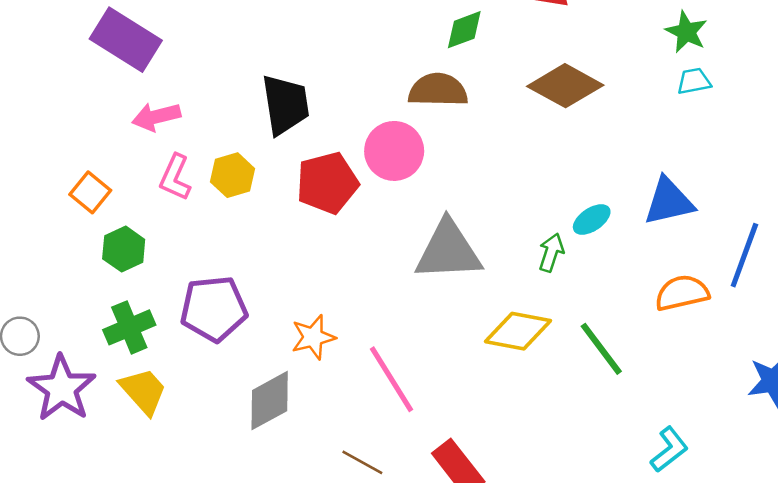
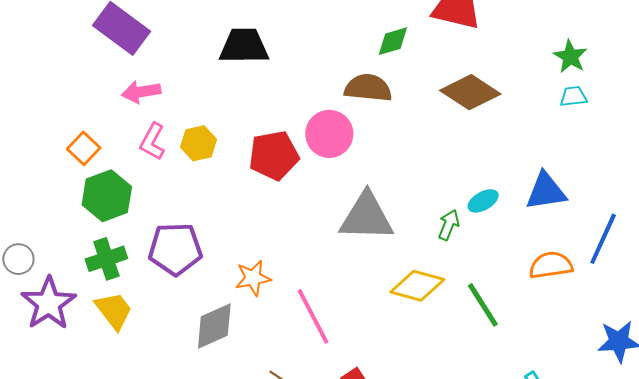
black trapezoid: (285, 105) -> (244, 46), moved, turned -86
green hexagon: (124, 249) -> (107, 196), size x1.4

